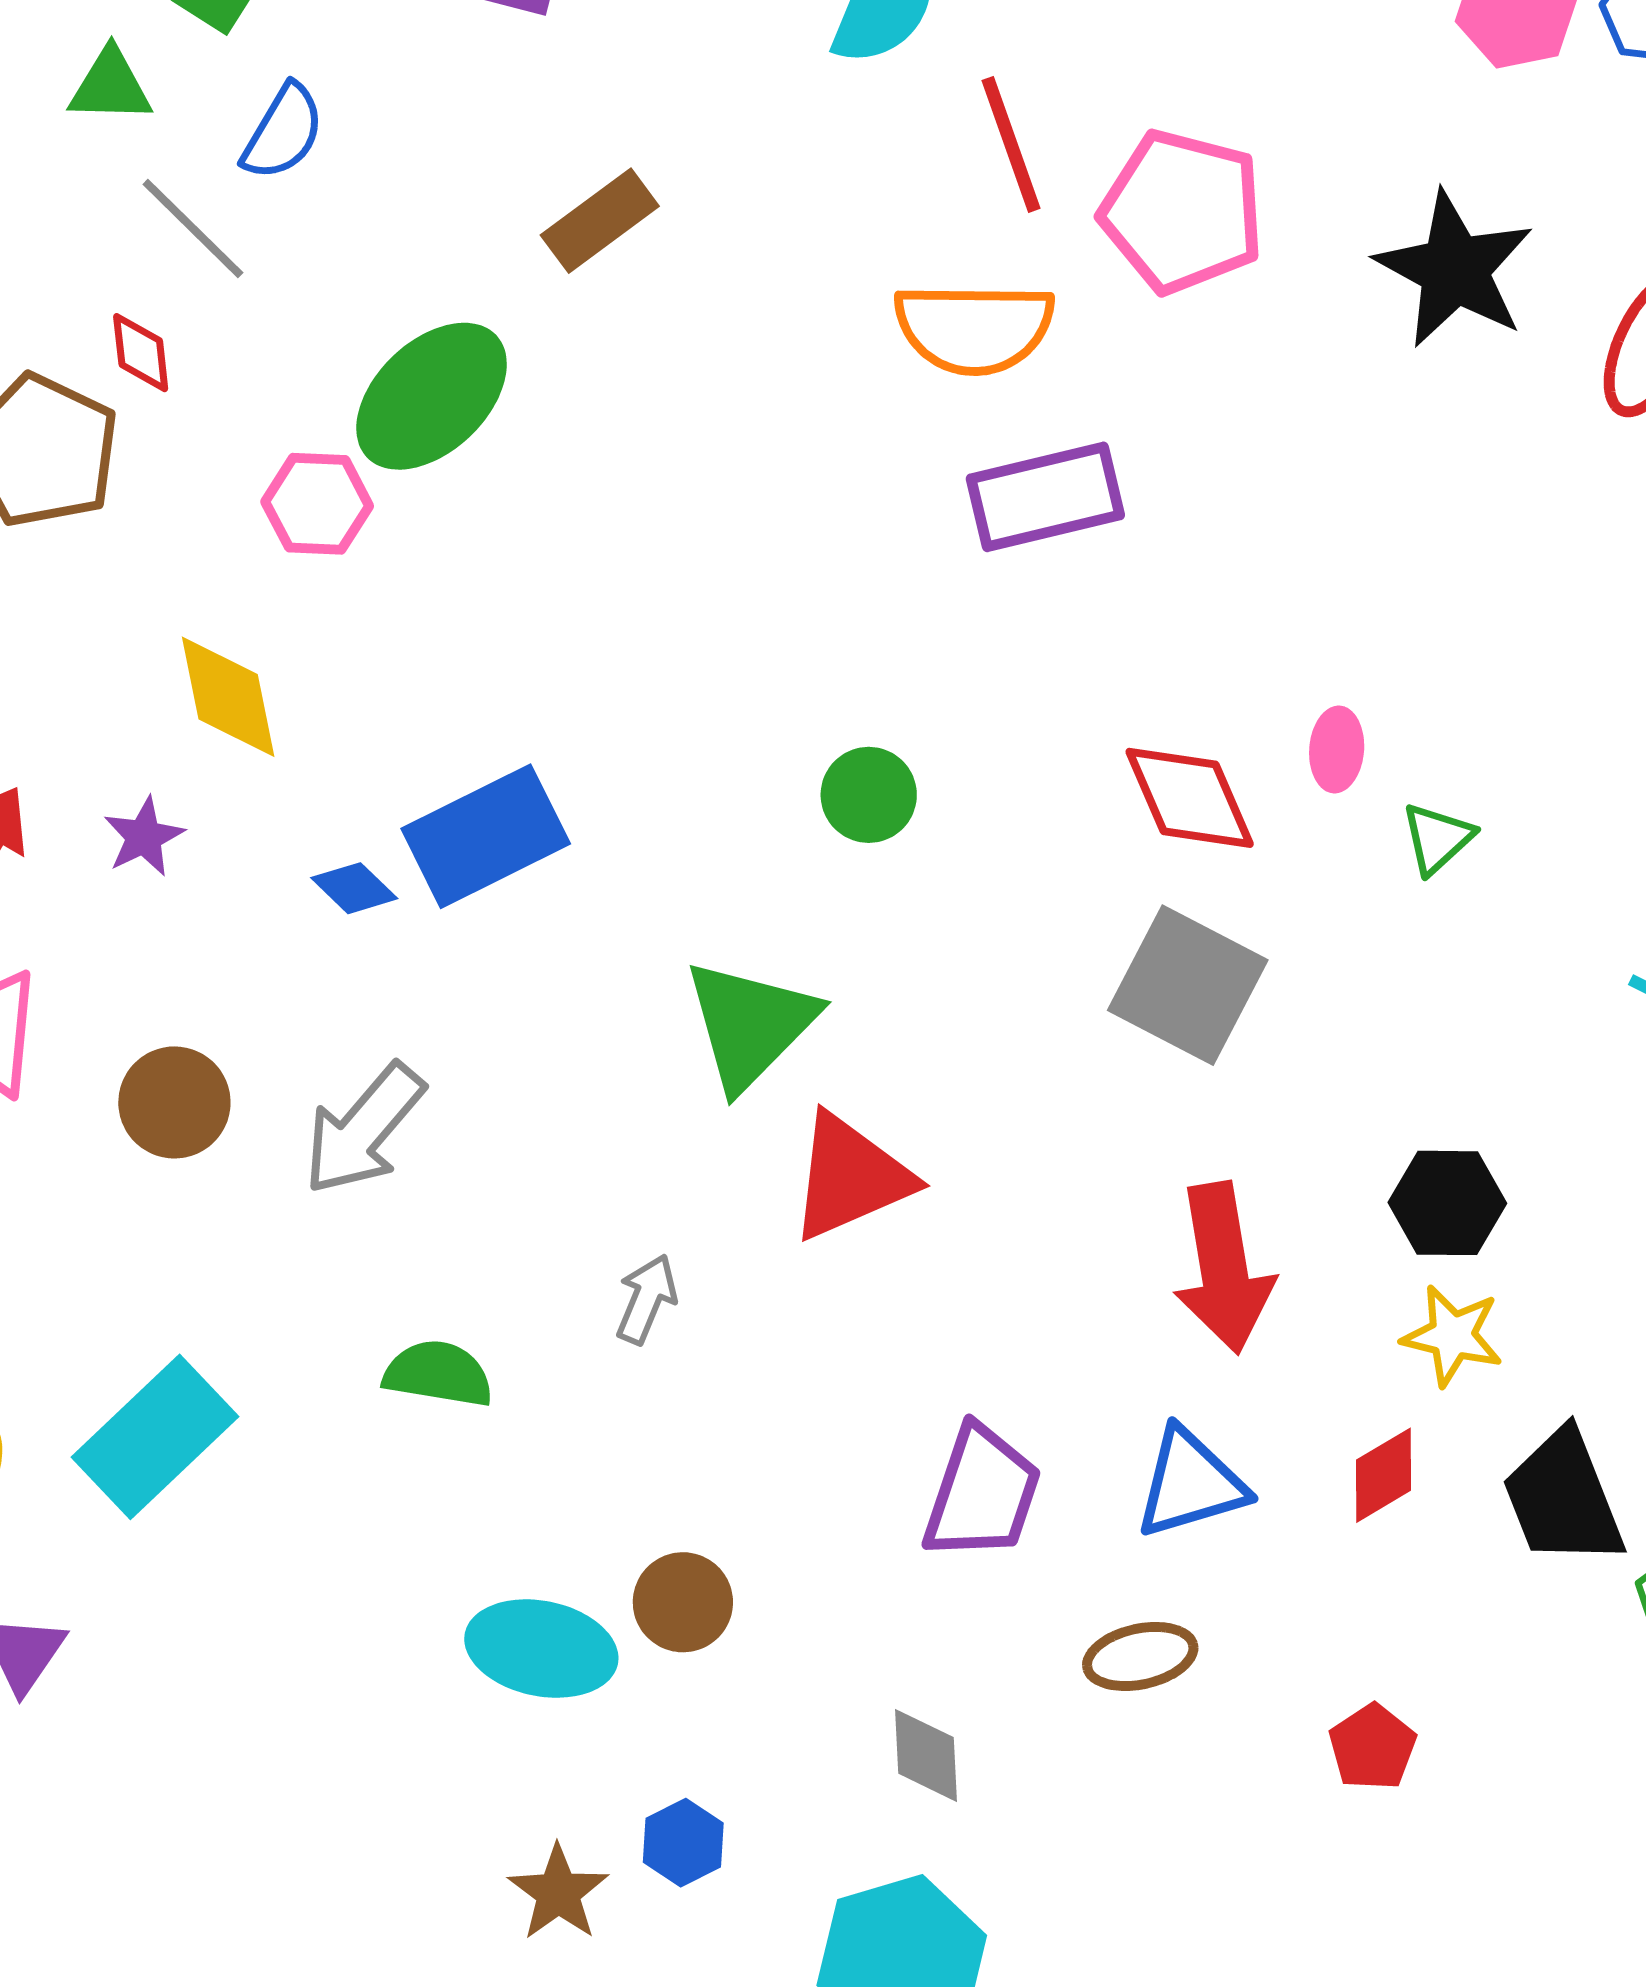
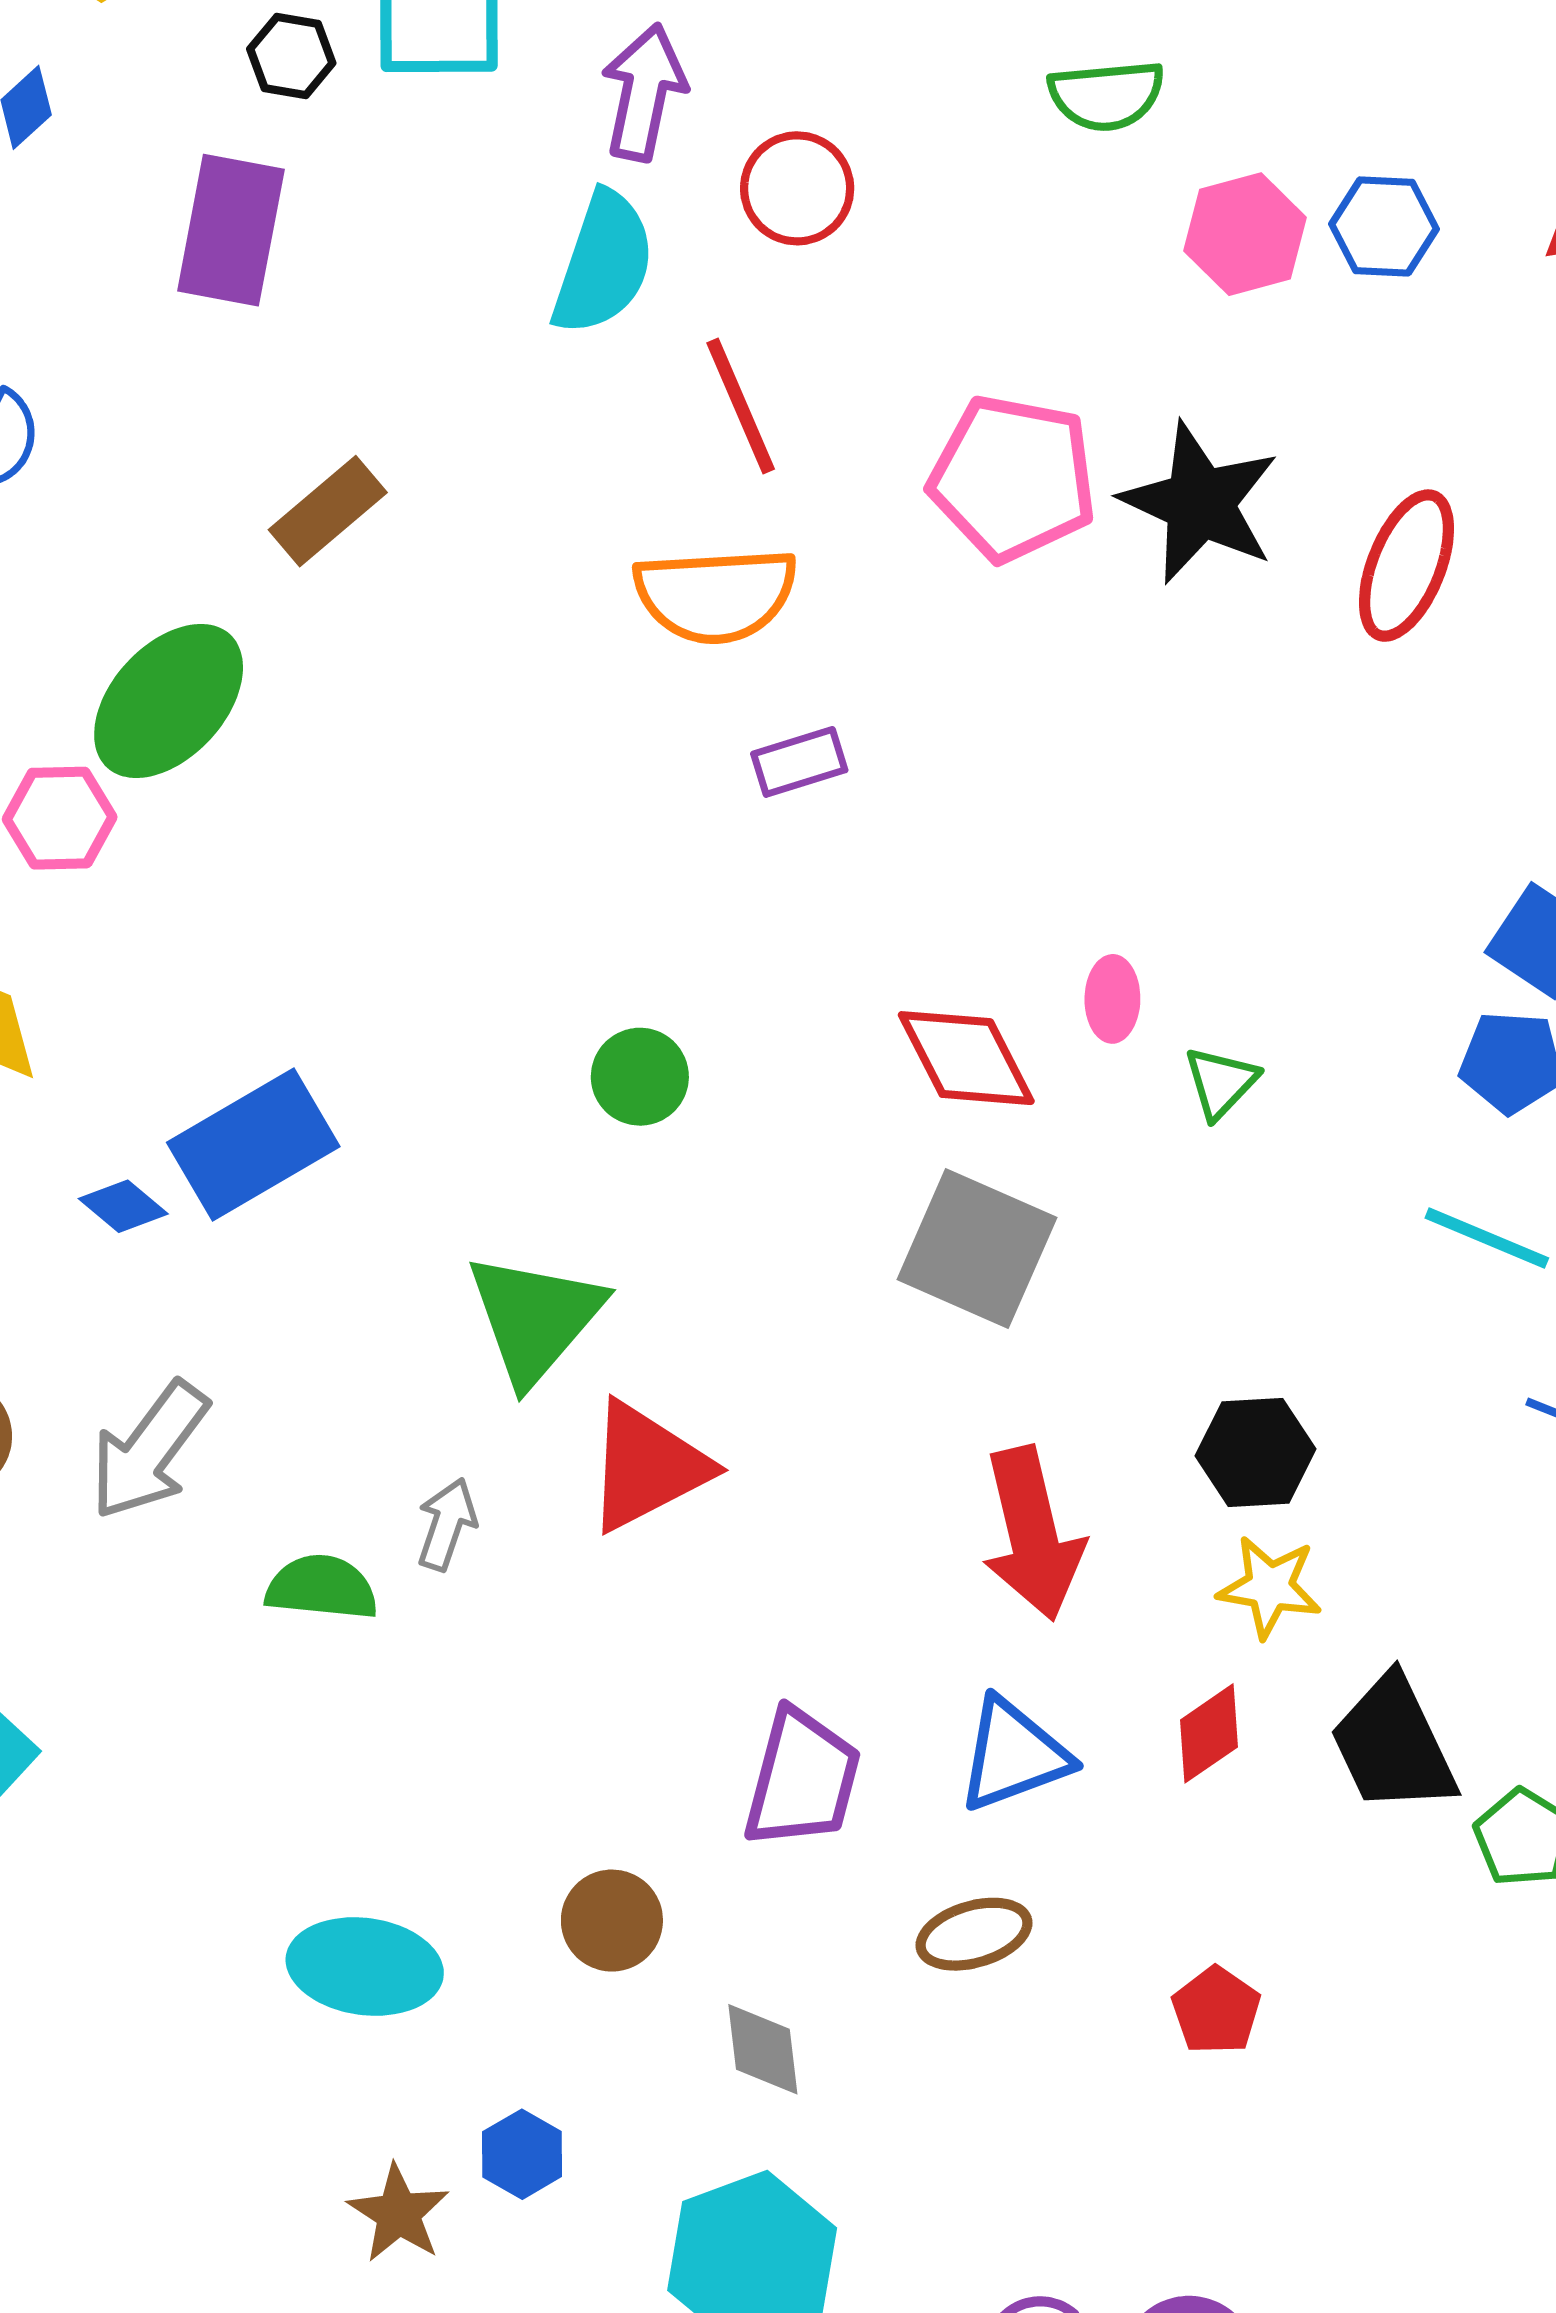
pink pentagon: (1182, 212) -> (1013, 478), moved
purple rectangle: (1045, 497) -> (799, 762), size x0.6
gray arrow: (646, 1299) -> (447, 1524), moved
green semicircle: (438, 1374) -> (322, 1588), moved
brown circle: (683, 1602) -> (612, 1921), moved

